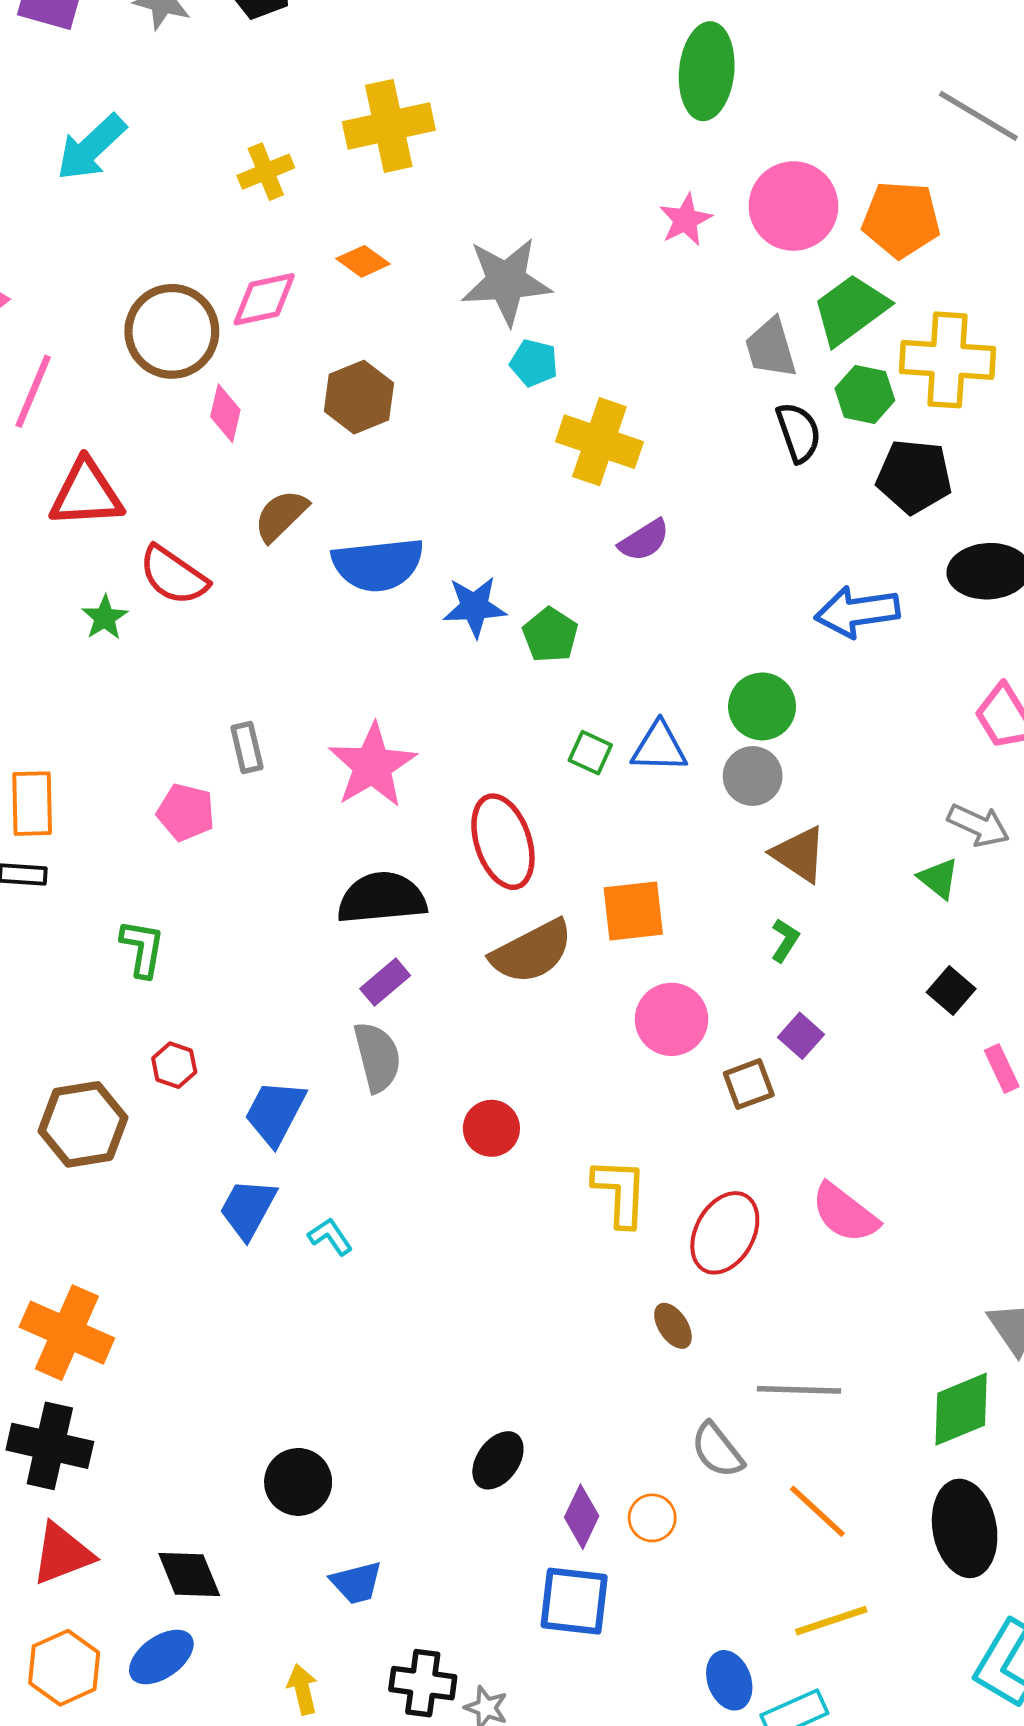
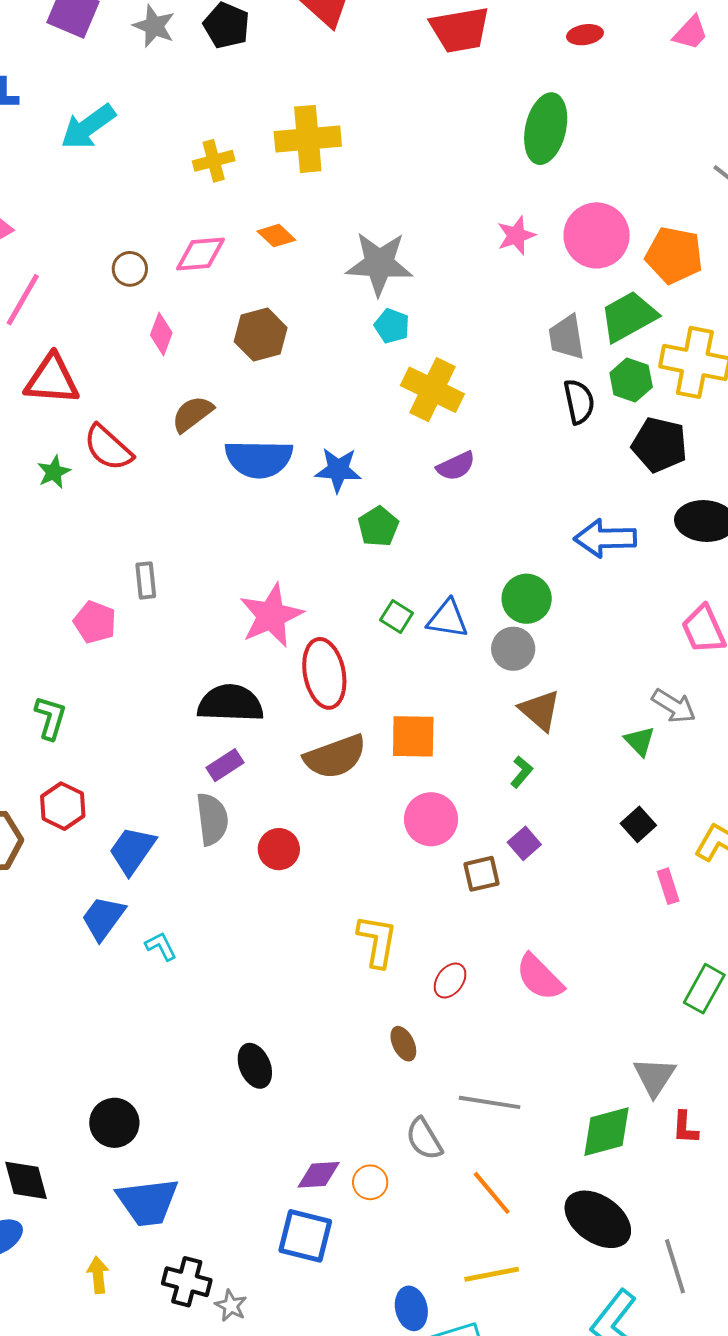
brown circle: (172, 331) -> (130, 269), size x0.5
blue star: (475, 607) -> (338, 470), moved
pink star: (372, 766) -> (271, 616), moved
red hexagon: (174, 1065) -> (63, 806), size x1.4
red circle: (491, 1128) -> (279, 849), moved
red ellipse: (725, 1233) -> (450, 981), size x0.6
black ellipse: (498, 1460) -> (255, 1066), moved, turned -66
purple diamond: (582, 1517) -> (319, 1175), turned 54
black ellipse: (965, 1528) -> (598, 1219), turned -52
blue trapezoid: (356, 1583) -> (148, 1202), size x1.6

